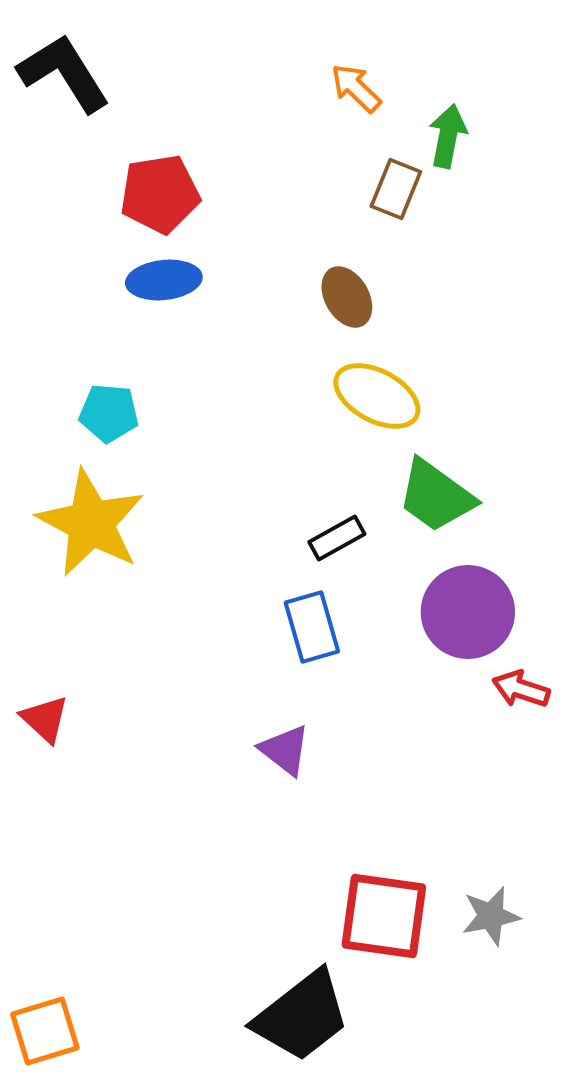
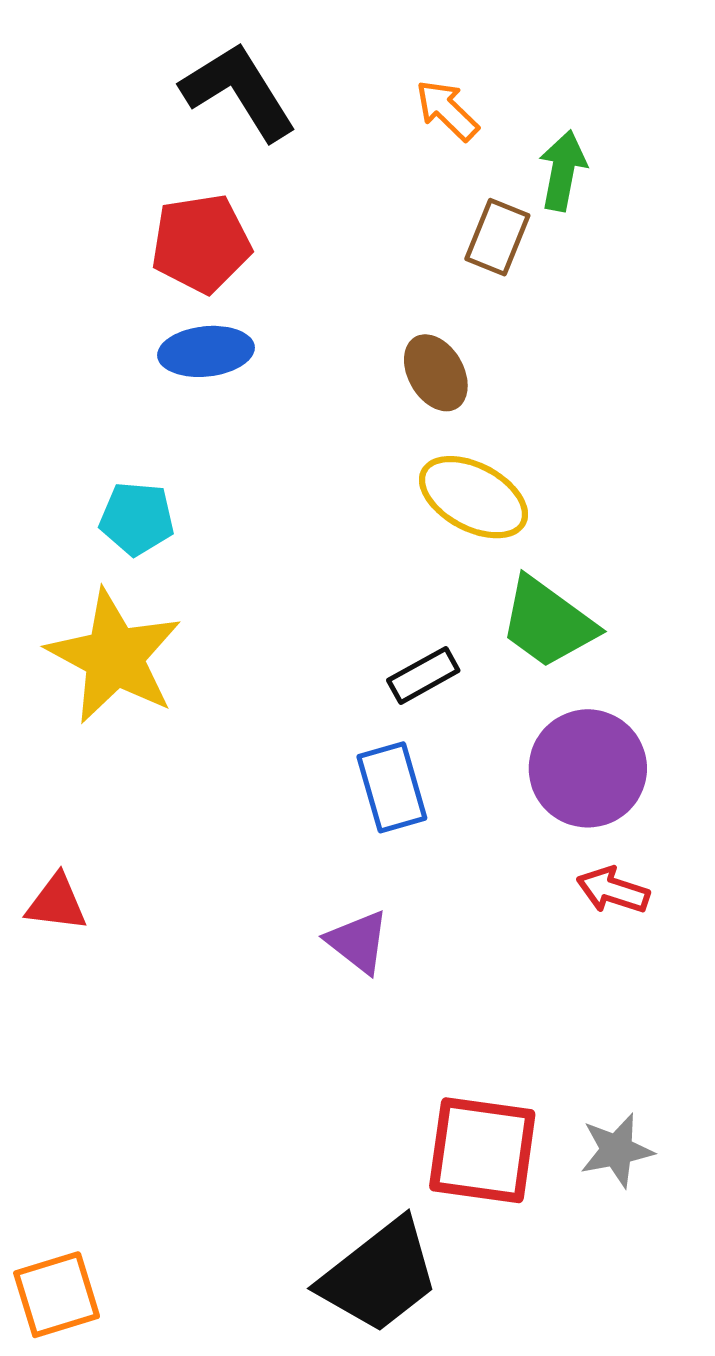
black L-shape: (64, 73) -> (239, 91), moved
red arrow: (521, 689) -> (613, 890), moved
red triangle: (45, 719) -> (57, 903), turned -36

